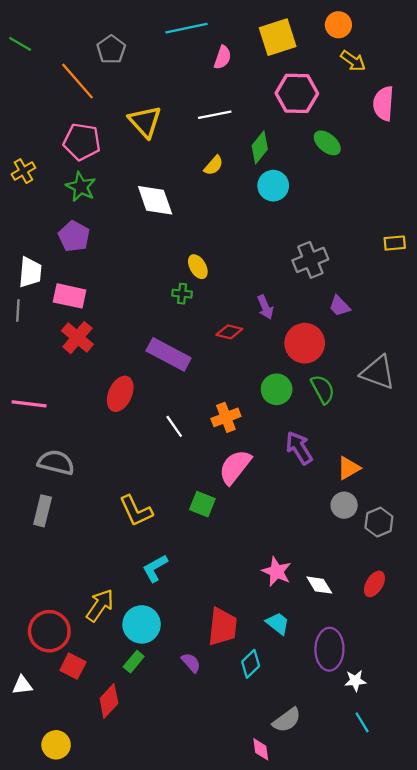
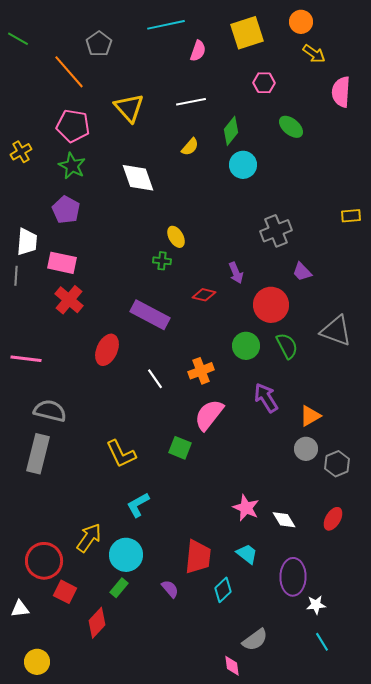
pink hexagon: (297, 93) -> (264, 83), size x0.6
gray rectangle: (43, 511) -> (38, 454), size x1.4
yellow circle: (56, 745) -> (37, 662), moved

